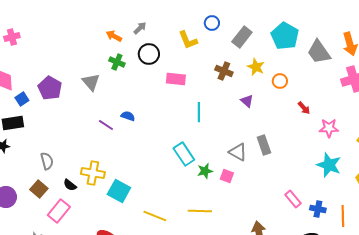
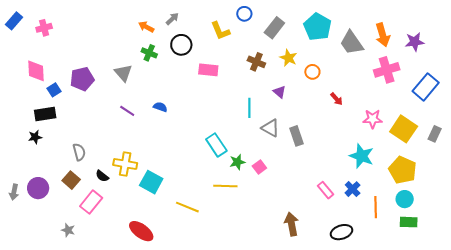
purple pentagon: (50, 88) -> (82, 79), turned 30
cyan line: (199, 112) -> (249, 108), moved
purple line: (106, 125) -> (127, 111), moved
pink star: (329, 128) -> (373, 119), moved
gray triangle: (238, 152) -> (270, 128), moved
pink square: (227, 176) -> (259, 167), turned 32
blue cross: (318, 209) -> (353, 189), moved, turned 35
yellow line: (200, 211) -> (225, 186), moved

